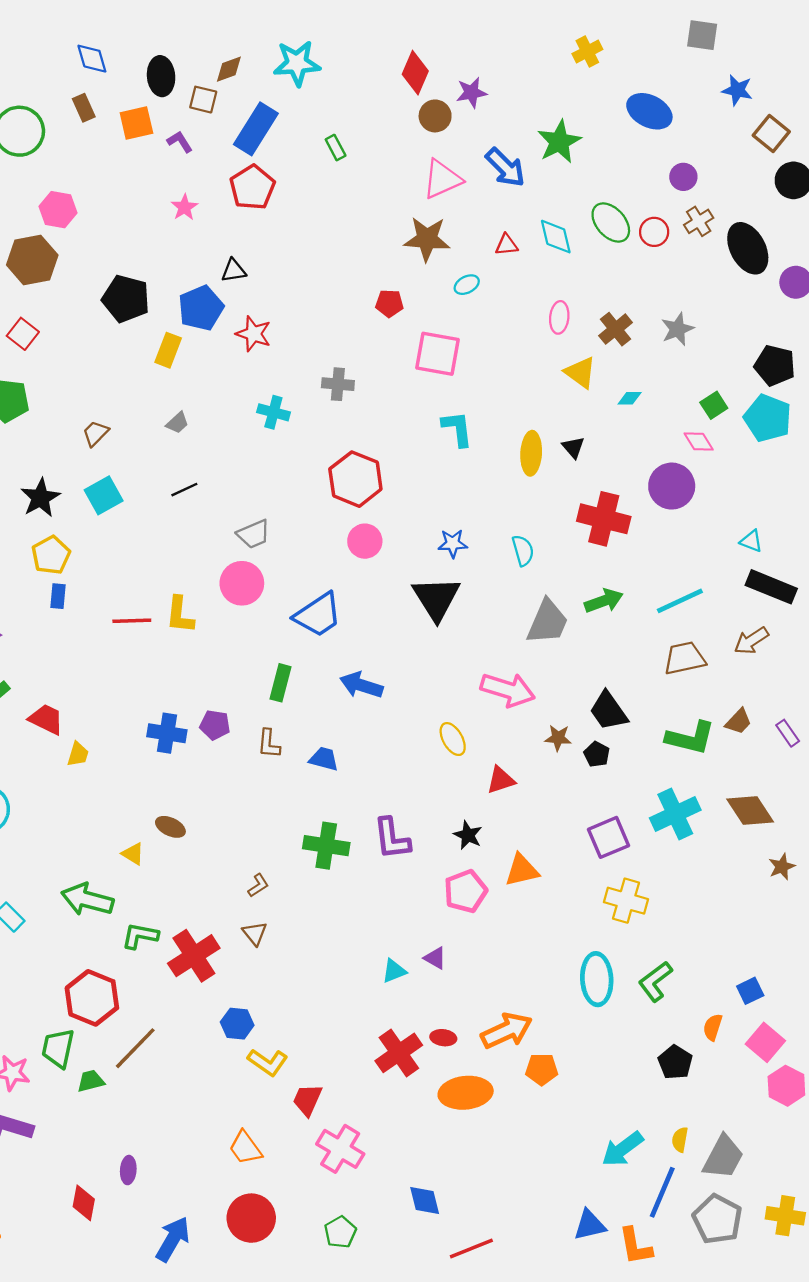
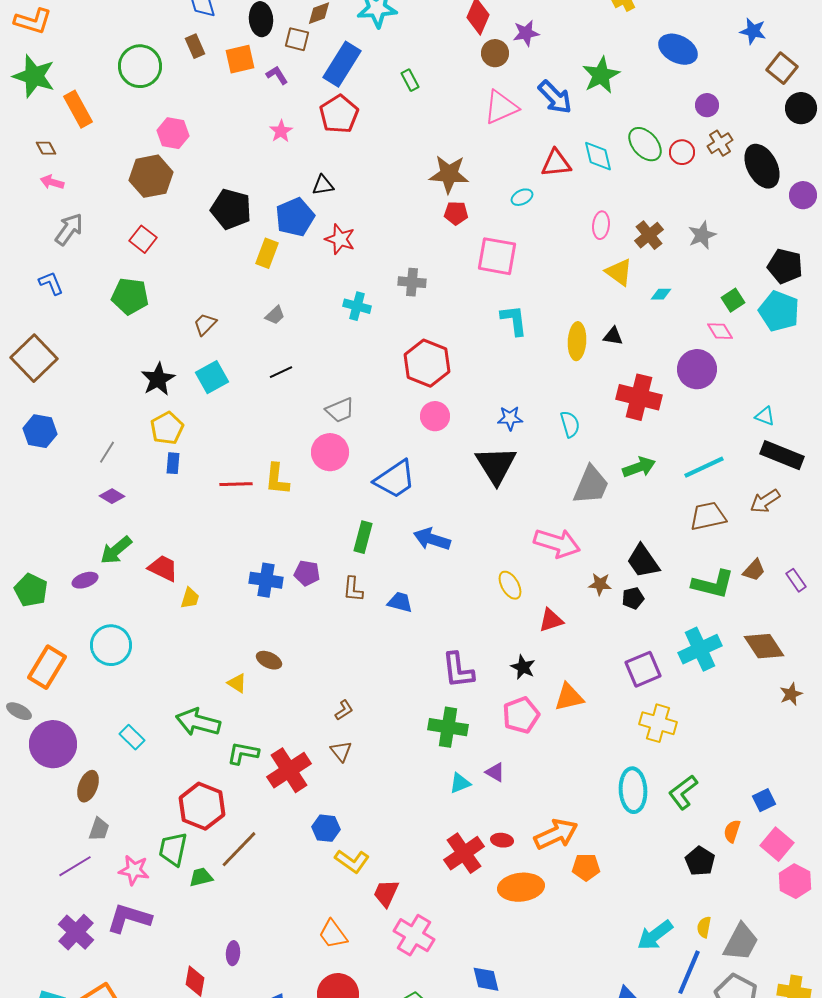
brown star: (427, 239) -> (449, 174), moved
red triangle: (507, 245) -> (556, 163), size x1.5
black triangle: (573, 447) -> (613, 336), turned -40
black pentagon: (597, 754) -> (633, 598), turned 30
green cross: (326, 846) -> (448, 727), moved

